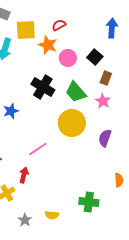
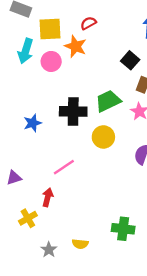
pink circle: (68, 58) -> (51, 61), moved
black cross: (43, 87) -> (73, 111), moved, turned -30
green trapezoid: (76, 92) -> (108, 101), turned 105
yellow circle: (72, 123) -> (103, 137), size x0.7

